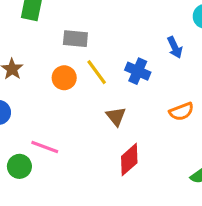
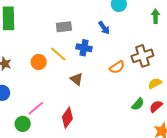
gray rectangle: (75, 39) -> (64, 27), moved
pink line: (45, 147) -> (36, 108), turned -48
red diamond: (129, 160) -> (67, 118), moved

